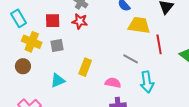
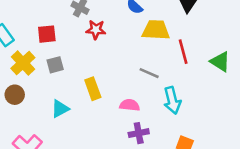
red star: (80, 21) -> (96, 30), moved
yellow cross: (32, 42) -> (23, 63), turned 30
yellow rectangle: (85, 67) -> (93, 89), turned -36

